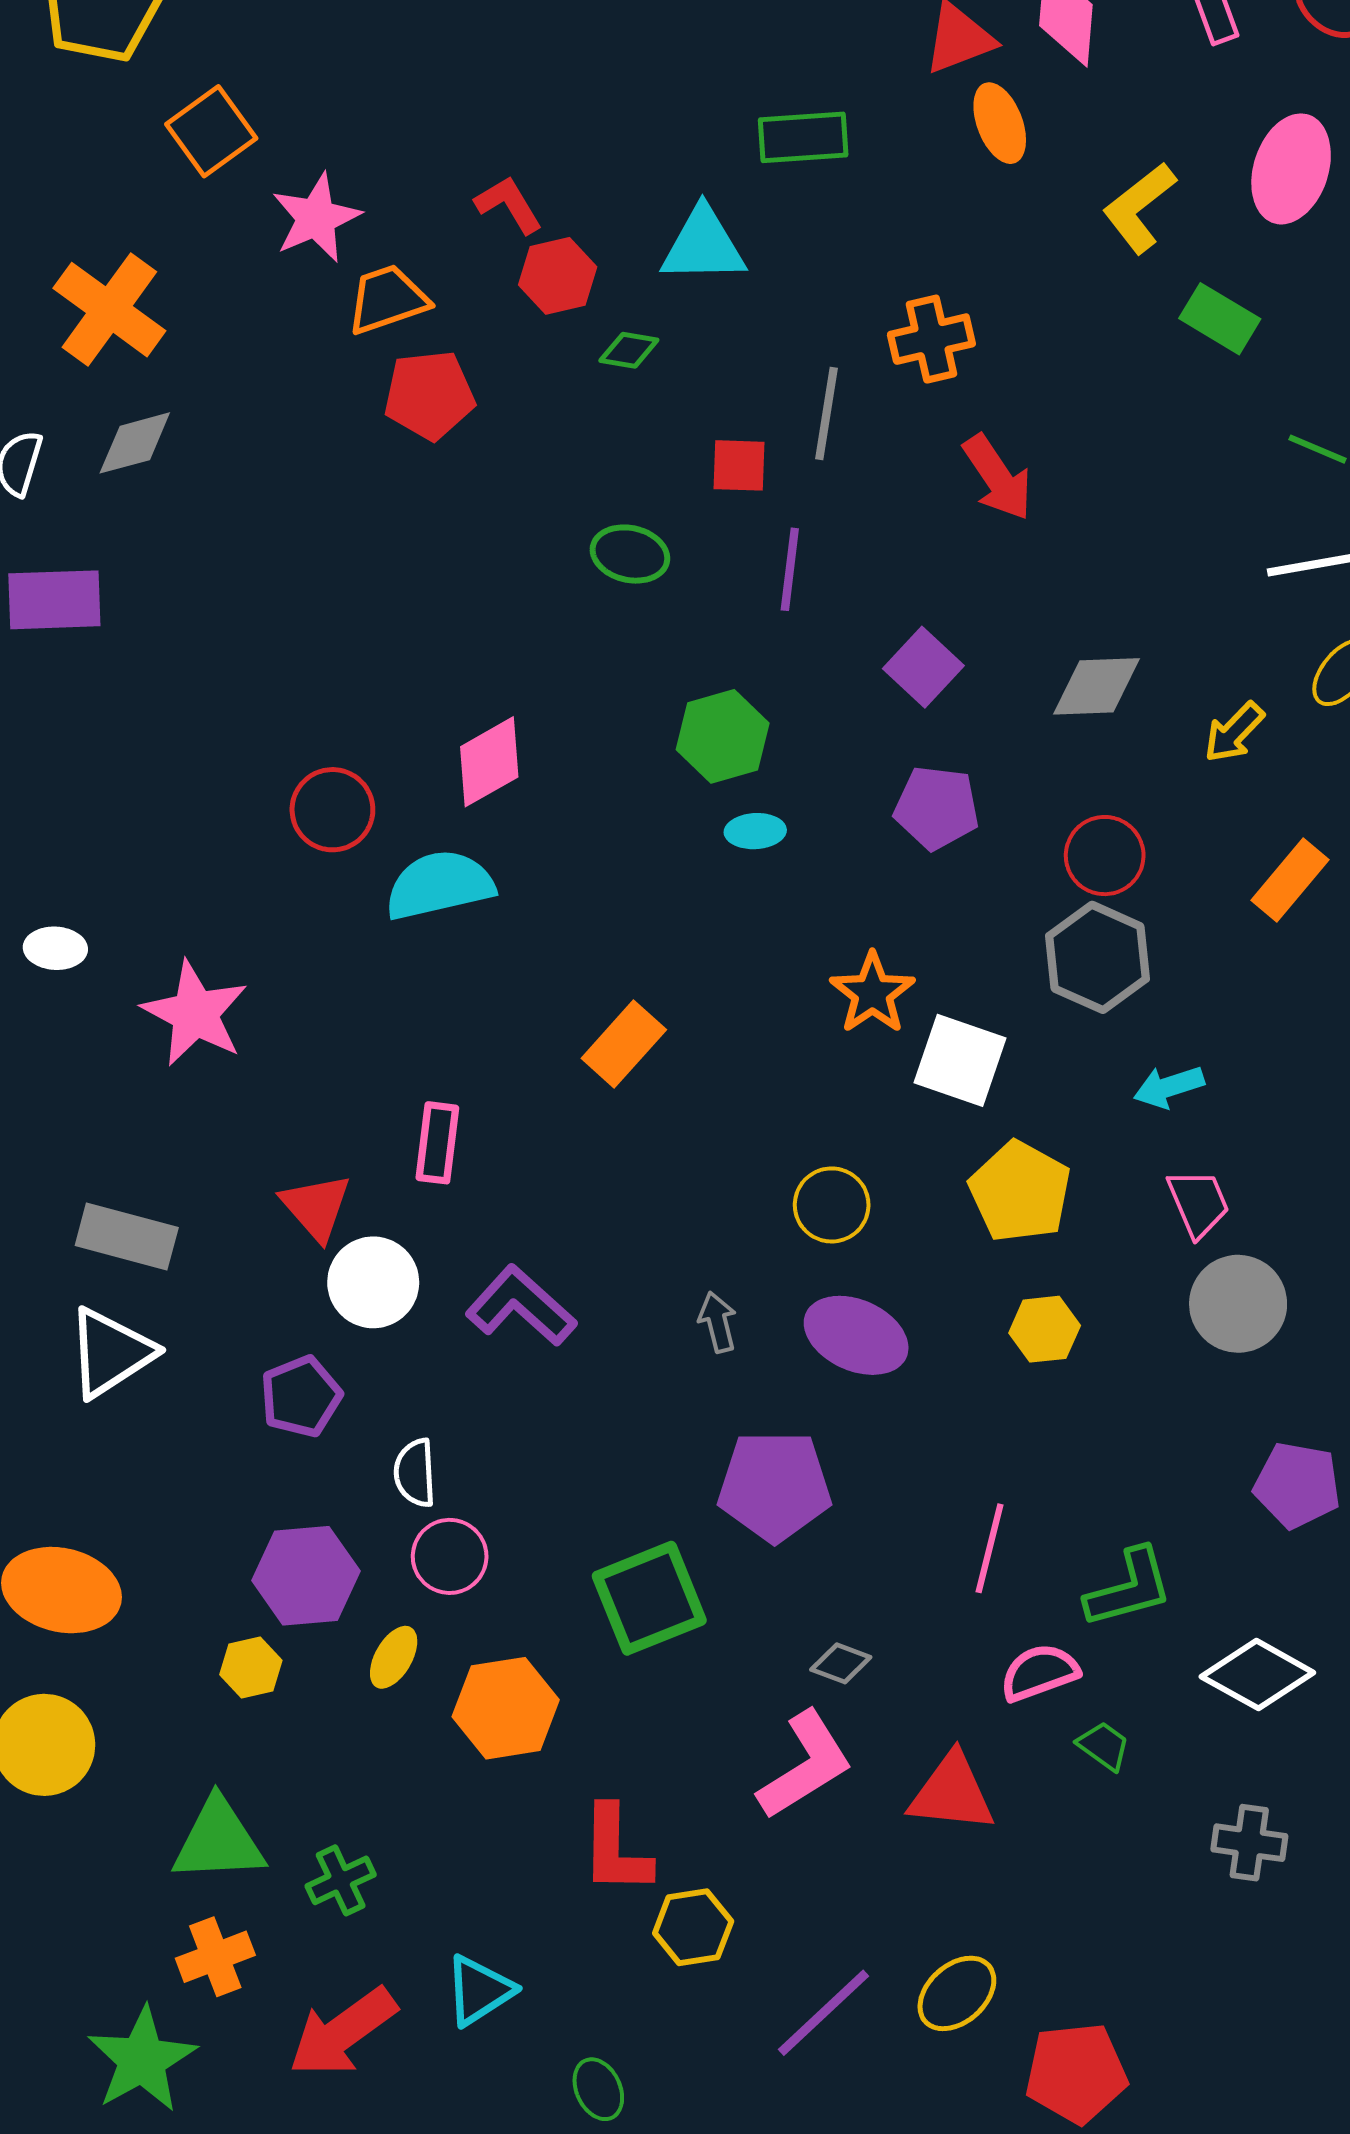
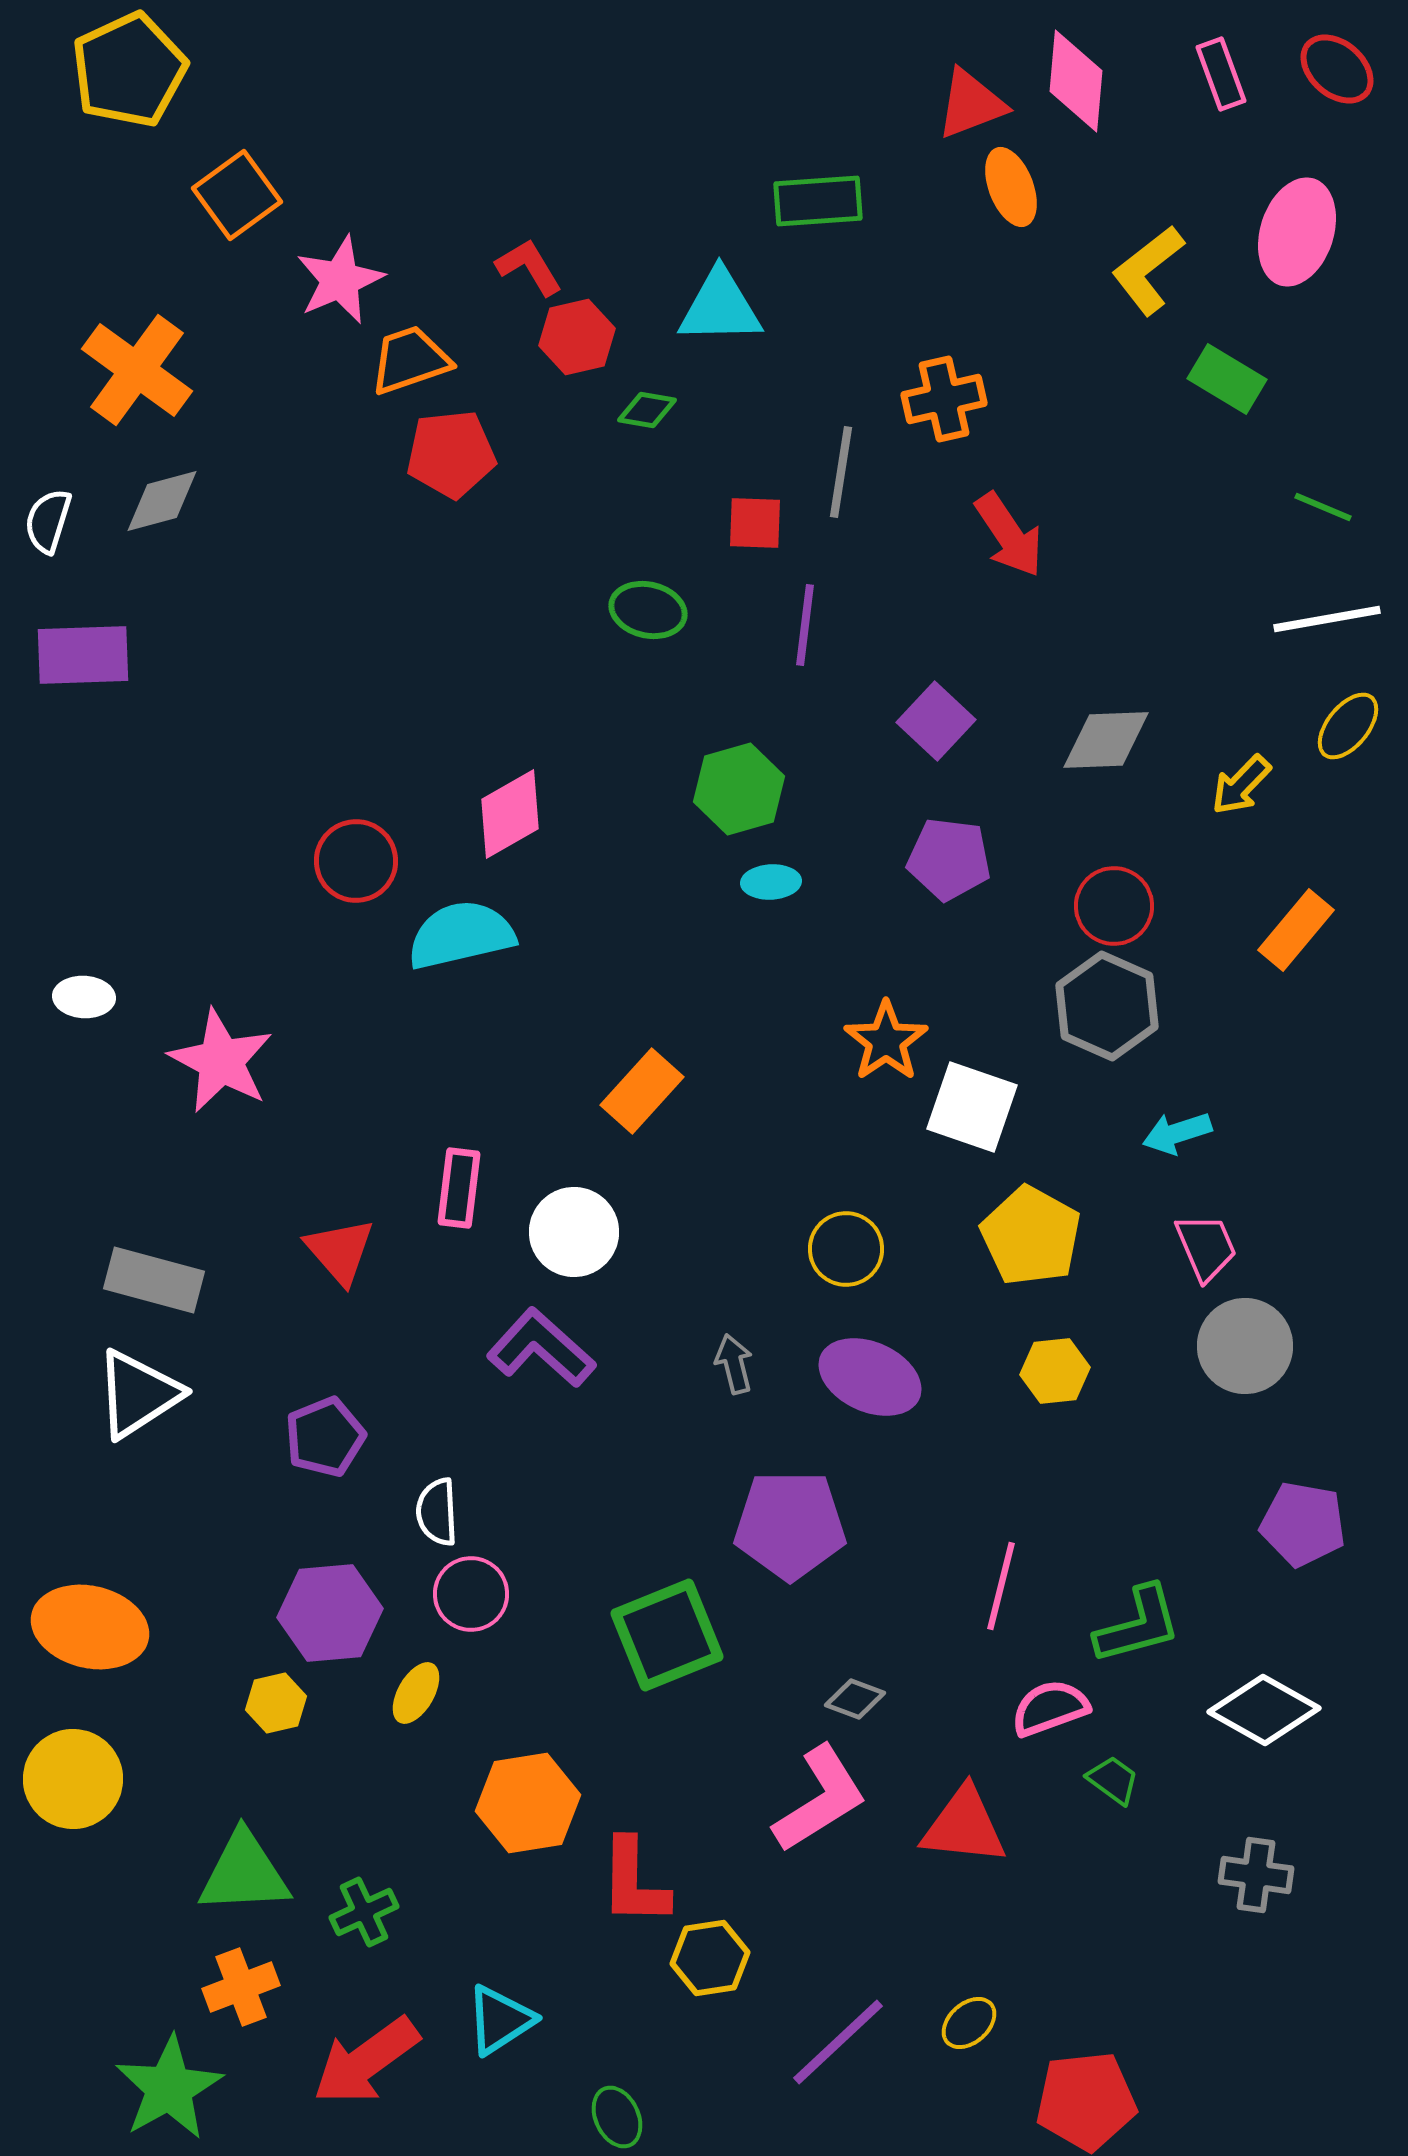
white circle: (373, 1282) -> (574, 1232), moved
orange hexagon: (506, 1708) -> (528, 1803), moved
yellow ellipse: (957, 1993) -> (969, 2023), size x0.7

